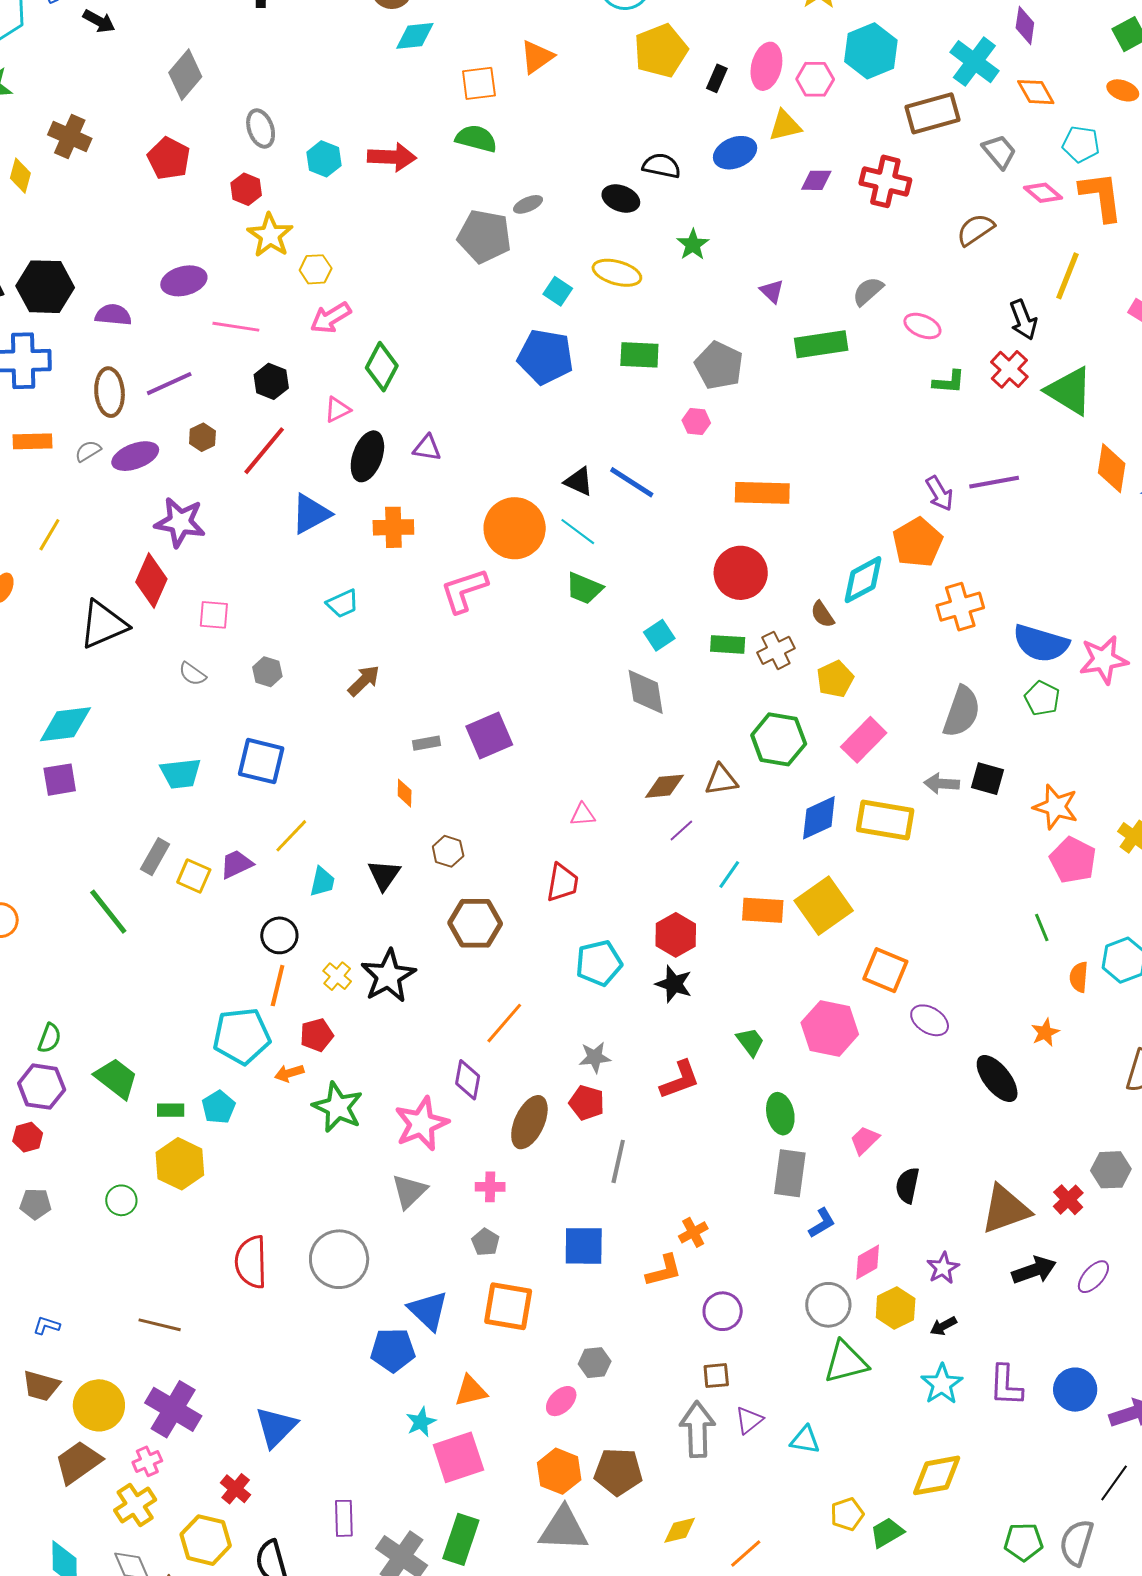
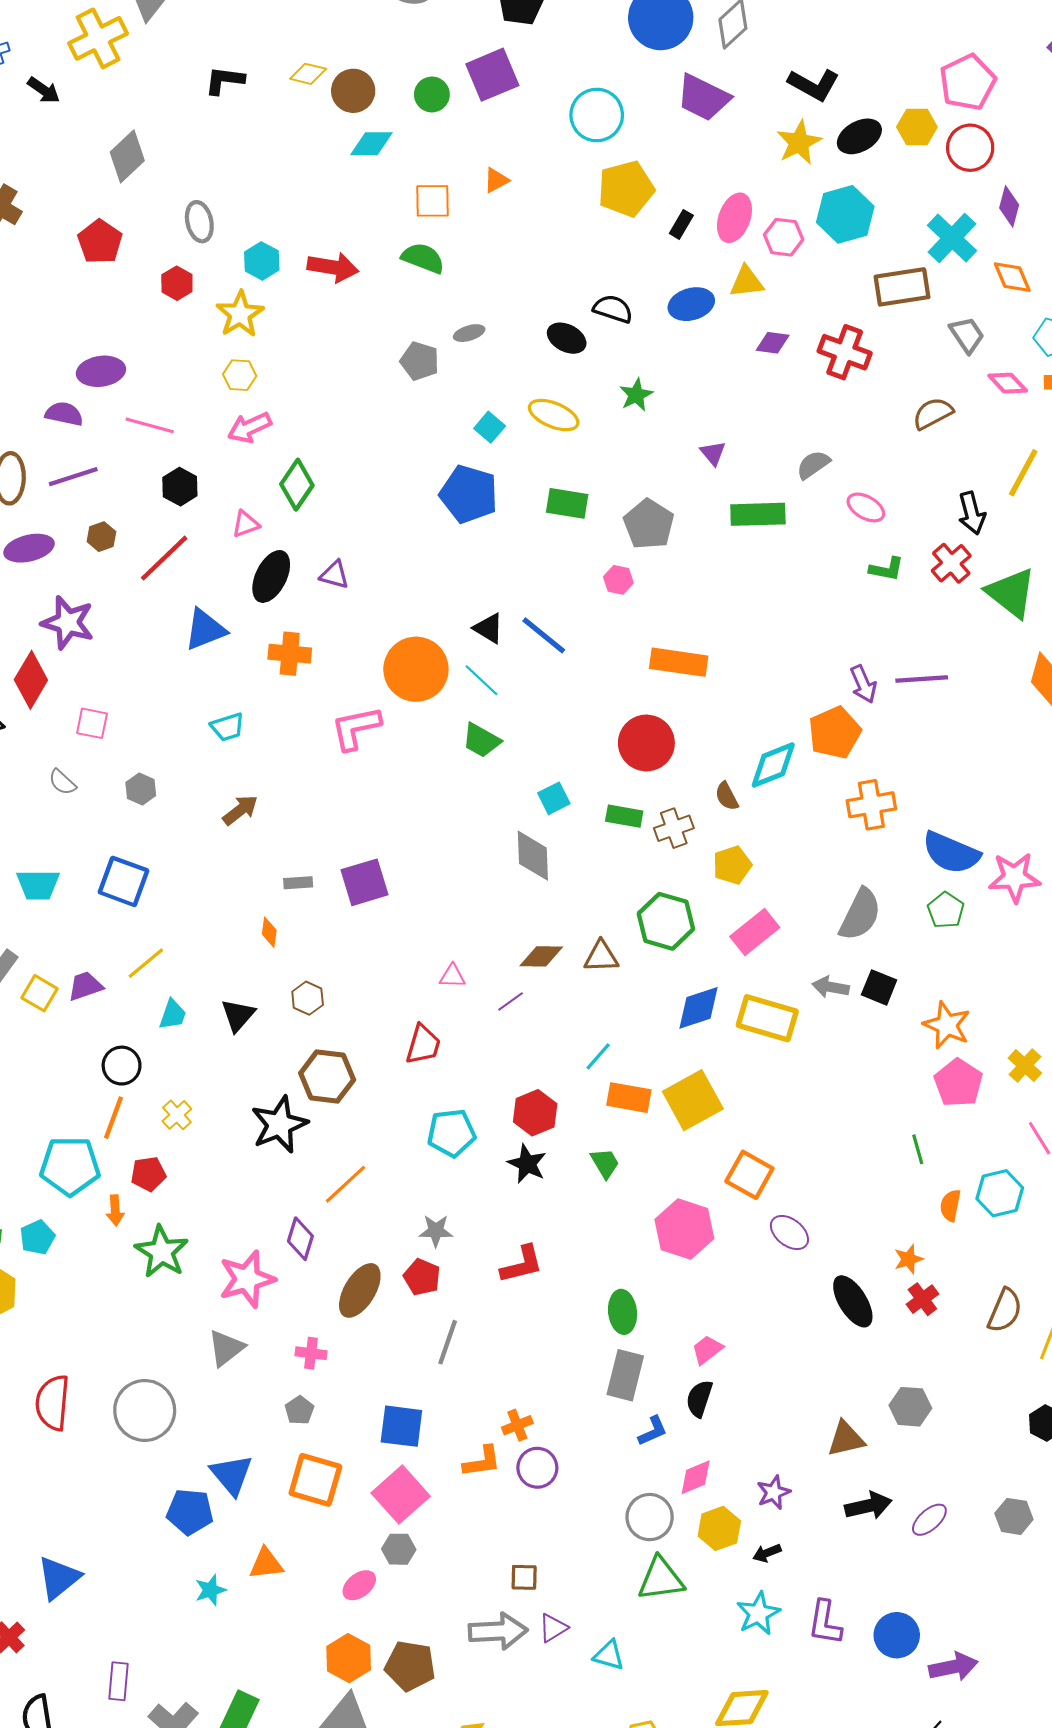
orange triangle: (537, 57) -> (496, 180), size x0.7
yellow star: (270, 235) -> (240, 314), moved
gray pentagon: (484, 236) -> (420, 361), size x0.7
purple semicircle: (113, 315) -> (64, 414), moved
purple line: (681, 831) -> (511, 1001), moved
black star: (388, 976) -> (279, 1125), moved
green trapezoid: (750, 1042) -> (605, 1163), moved
orange arrow: (289, 1073) -> (115, 1210), turned -84
gray hexagon: (1111, 1170) -> (910, 1407), moved
black semicircle: (907, 1185) -> (699, 1399), moved
red cross: (1068, 1200) -> (922, 1299), moved
brown triangle: (1006, 1209) -> (846, 1439), size x0.7
purple circle: (723, 1311) -> (537, 1468), moved
gray arrow: (697, 1429) -> (498, 1631), turned 82
pink square: (458, 1457) -> (401, 1495), moved, turned -30

